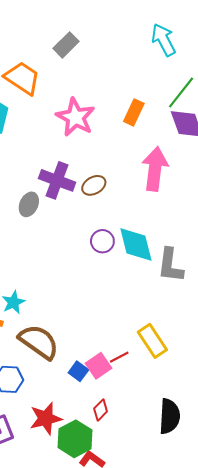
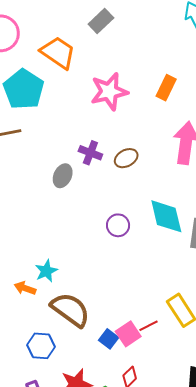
pink star: (75, 117) -> (109, 92), turned 30
purple cross: (57, 180) -> (90, 153), size x0.7
purple circle: (102, 241) -> (118, 225), moved

